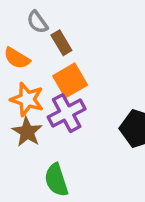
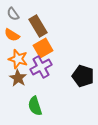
gray semicircle: (37, 22) -> (13, 14), moved
brown rectangle: (61, 43) -> (38, 26), size x1.5

